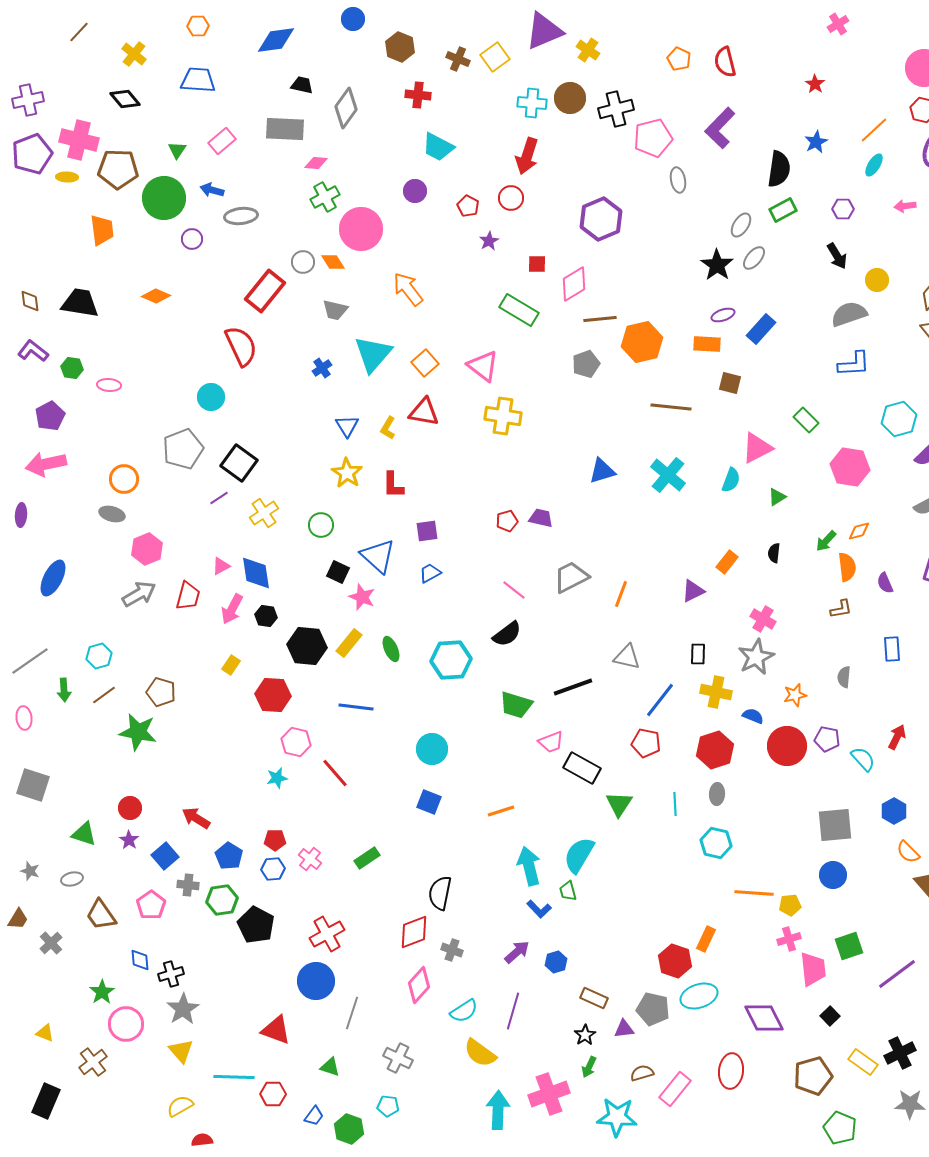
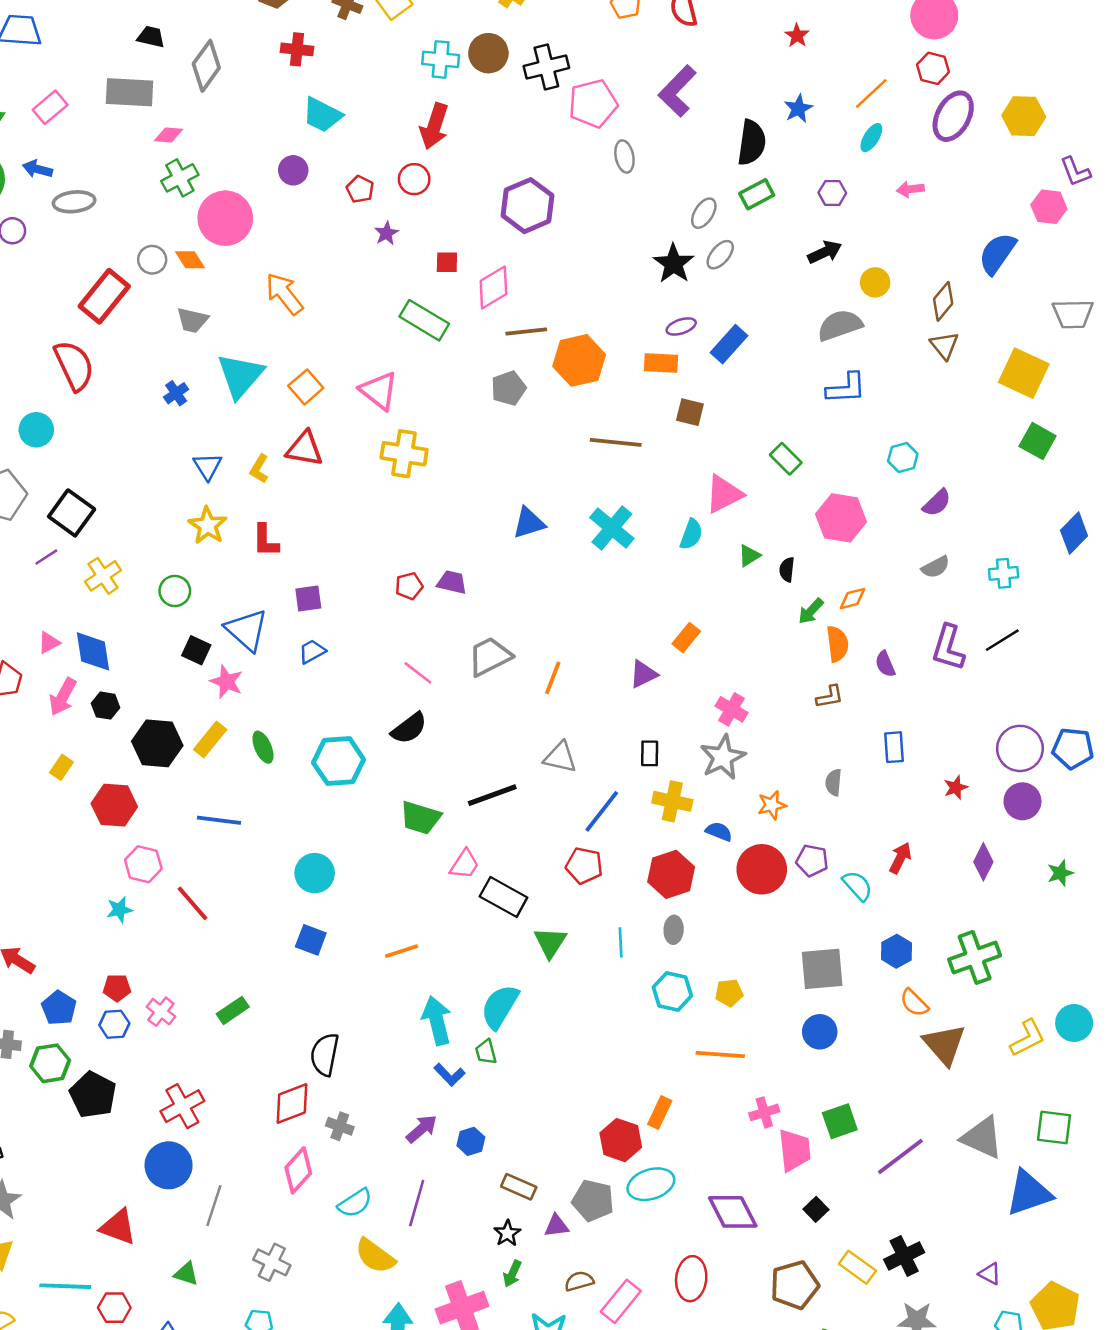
black arrow: (837, 256) -> (825, 252), turned -84
cyan hexagon: (899, 419) -> (903, 457), size x0.7
black semicircle: (774, 553) -> (787, 570), moved
pink trapezoid: (551, 742) -> (465, 864), turned -36
yellow pentagon: (790, 905) -> (729, 993), moved

